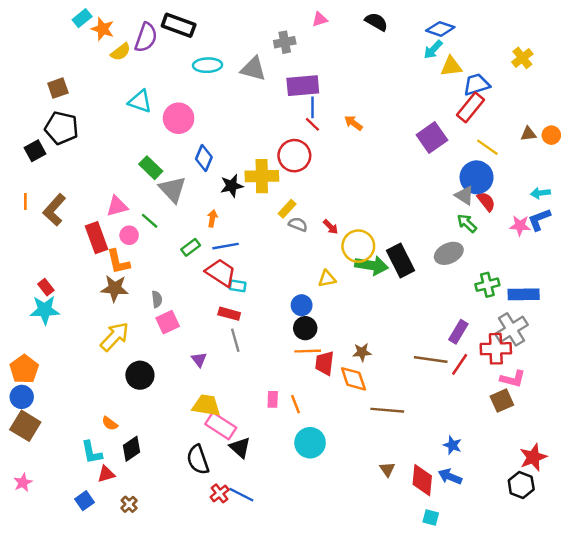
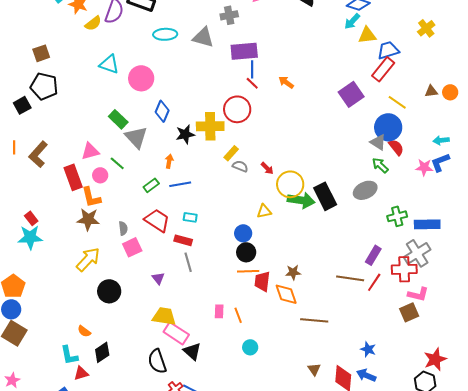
red trapezoid: (221, 273) -> (157, 220), moved
cyan circle: (310, 443) -> (250, 347), size x0.6

